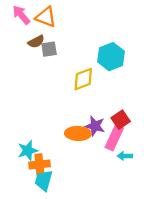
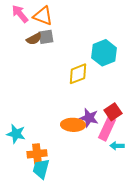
gray square: (49, 49) -> (46, 37), moved
cyan star: (28, 151) -> (16, 134), moved, turned 30

